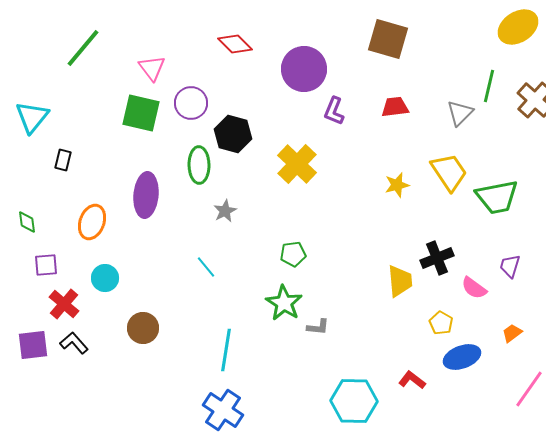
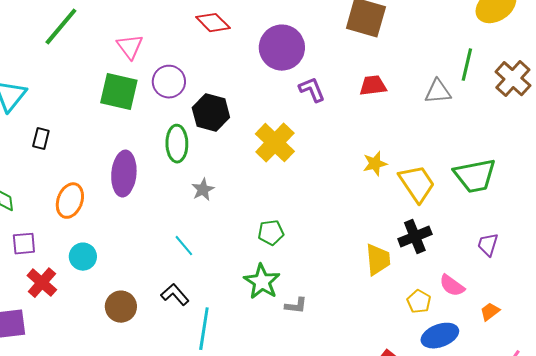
purple L-shape: (334, 111) -> (312, 90), turned 136
gray triangle: (460, 113) -> (438, 92), turned 40
yellow trapezoid: (449, 172) -> (417, 184), moved
pink semicircle: (474, 288) -> (452, 286), moved
black L-shape: (74, 343) -> (175, 295), moved

